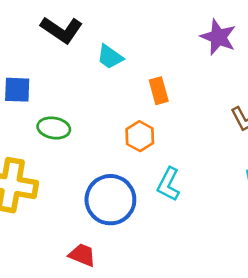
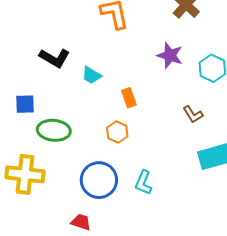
green ellipse: (54, 128) -> (54, 130), size x1.4
cyan L-shape: (168, 184) -> (143, 183), moved

